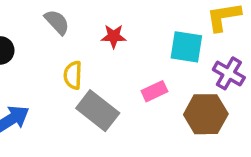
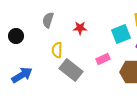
gray semicircle: (57, 22) -> (48, 20), turned -119
cyan square: (186, 47) -> (121, 34), turned -30

